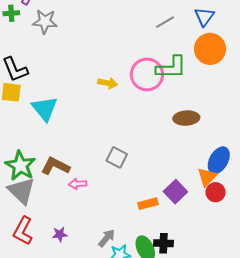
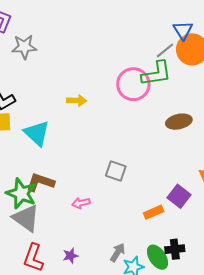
blue triangle: (204, 17) -> (183, 30), moved
gray line: (165, 22) -> (165, 50), moved
yellow arrow: (108, 83) -> (77, 101), moved
brown L-shape: (55, 166) -> (40, 182), moved

